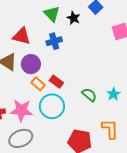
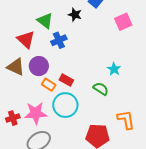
green triangle: (52, 14) -> (45, 21), moved
red triangle: (22, 36) -> (26, 39), turned 36
cyan star: (113, 94) -> (114, 69), moved

